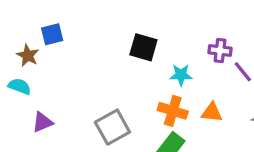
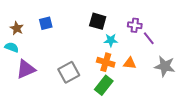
blue square: (52, 34) -> (46, 23), moved
black square: (143, 47) -> (98, 21), moved
purple triangle: (42, 122) -> (26, 69), size x1.5

